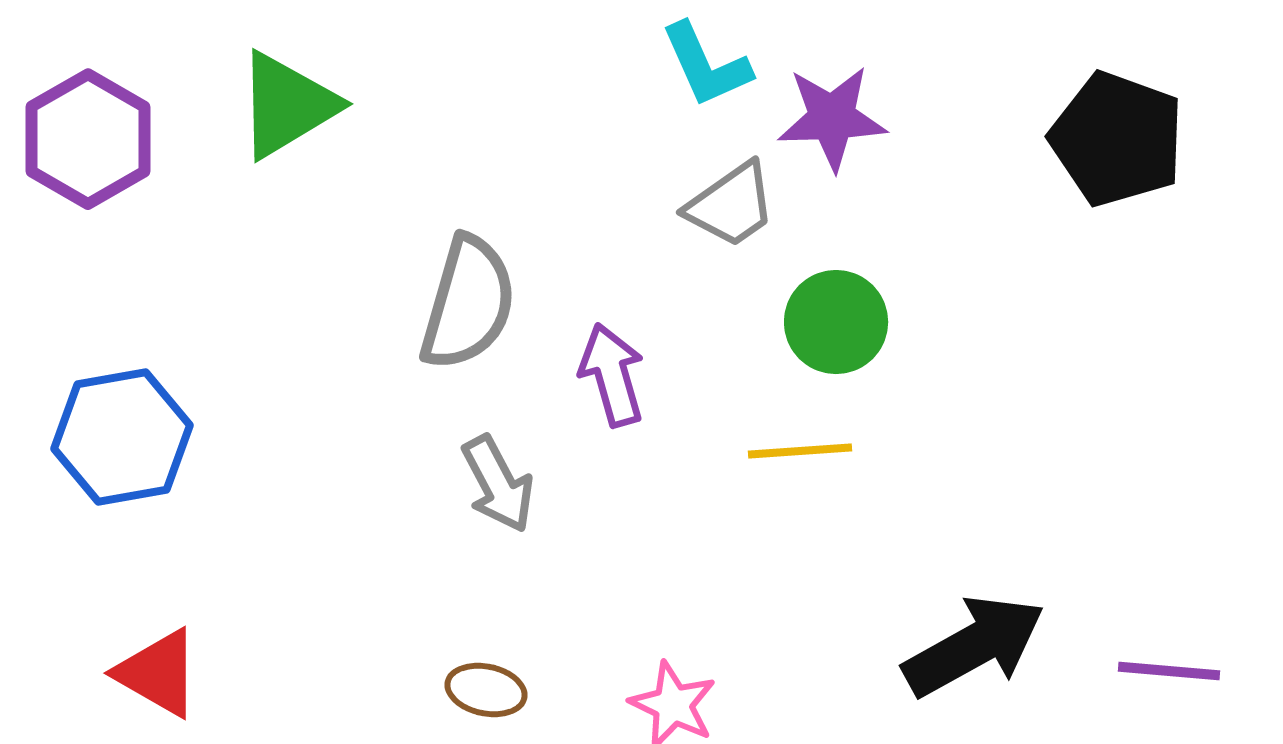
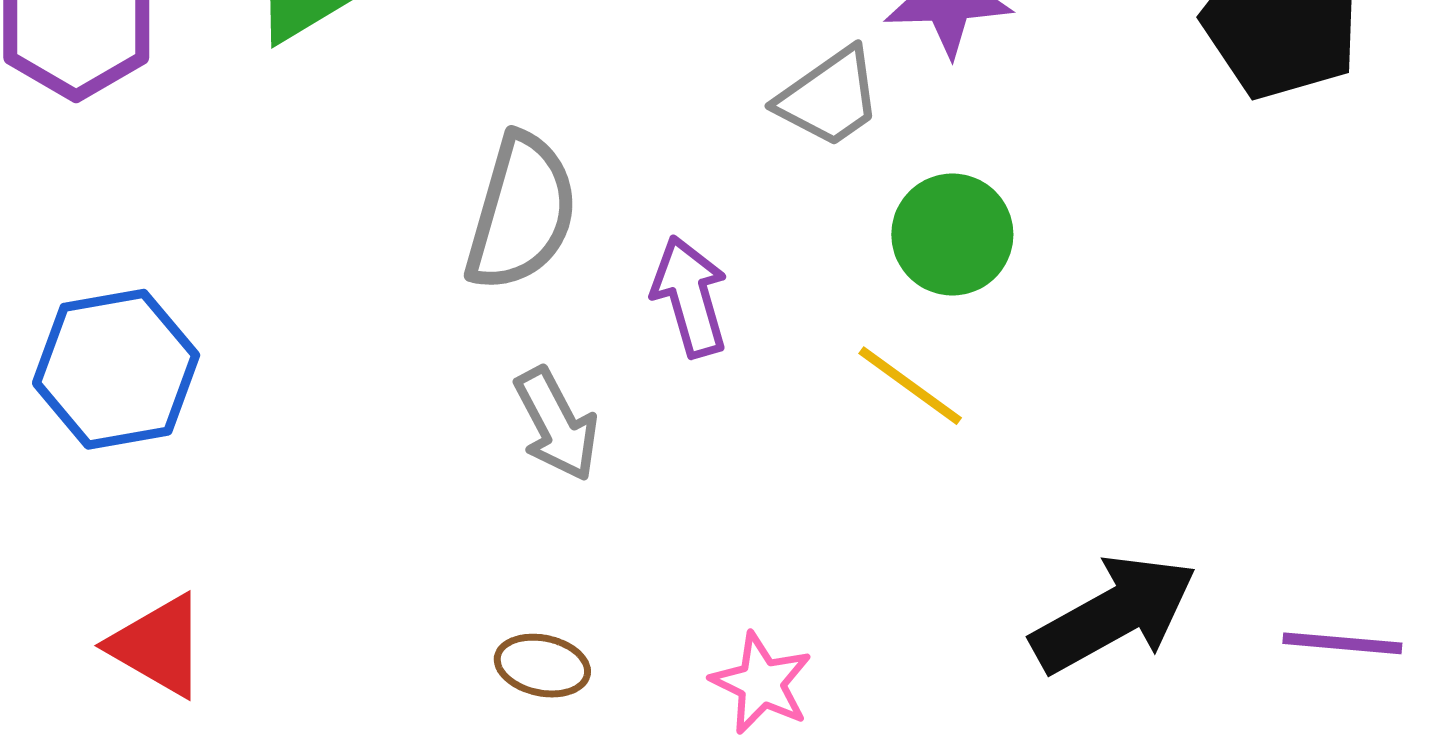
yellow line: (800, 451) -> (910, 386), turned 40

